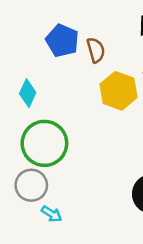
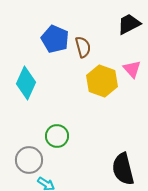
cyan diamond: (28, 93) -> (26, 83), size x1.4
green circle: (44, 143) -> (57, 136), moved, size x0.6

